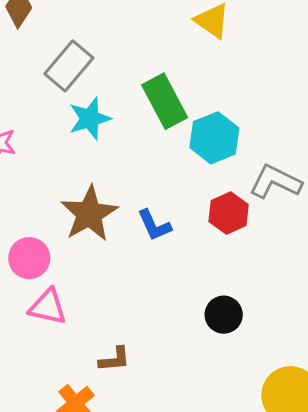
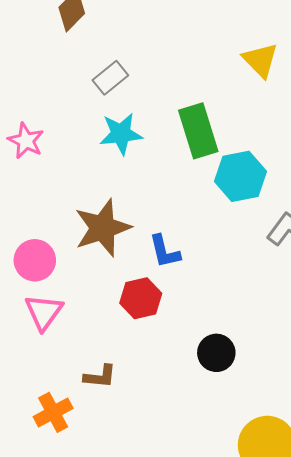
gray rectangle: (69, 66) -> (110, 78), size x0.7
red hexagon: (229, 213) -> (141, 298), moved
pink triangle: (48, 307) -> (44, 312), turned 42

